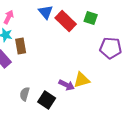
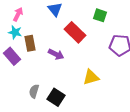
red rectangle: (66, 21) -> (75, 32), moved
purple arrow: (67, 85) -> (56, 54), moved

